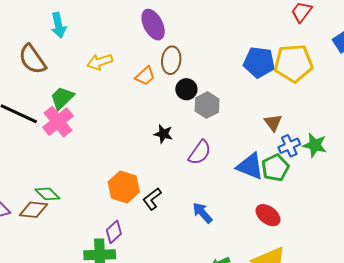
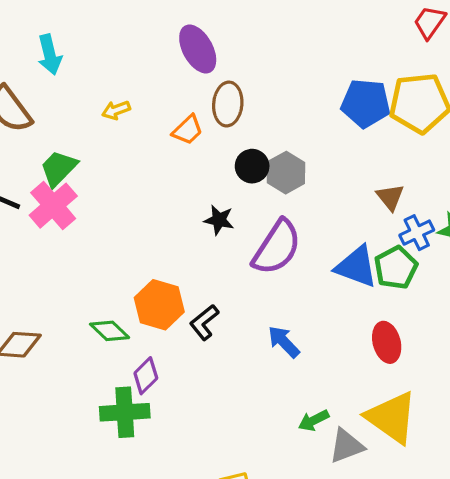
yellow arrow: (100, 62) -> (116, 110), size x0.7
black circle: (186, 89) -> (252, 166), moved
purple semicircle: (200, 152) -> (277, 247), size x1.4
green diamond: (47, 194) -> (110, 331), moved
red ellipse: (268, 215) -> (387, 342), turned 40

